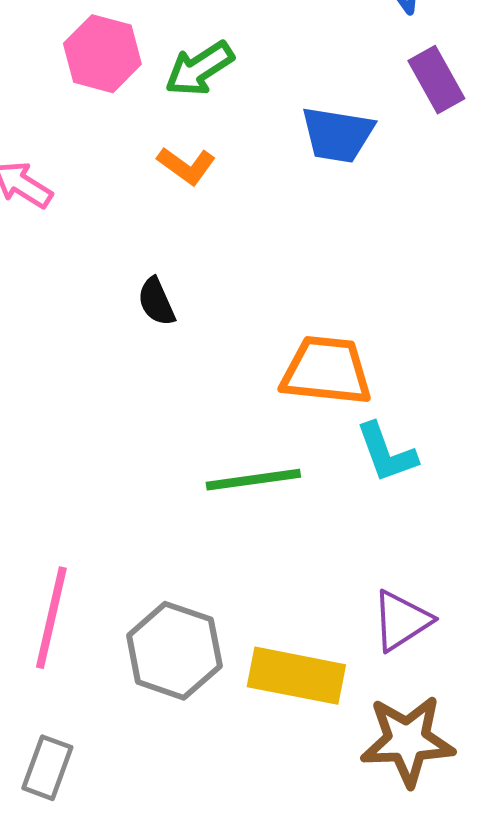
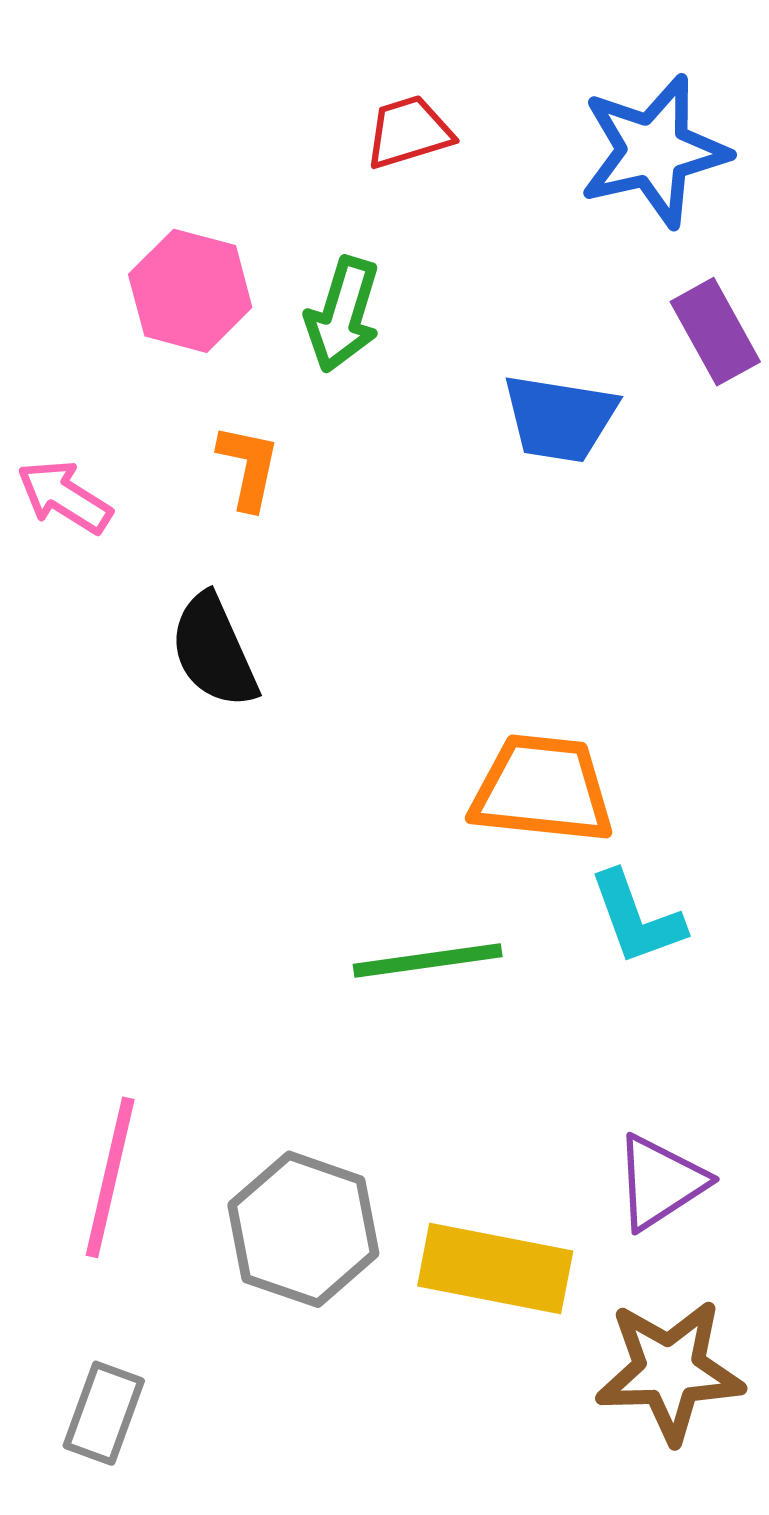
green arrow: (199, 69) -> (343, 314), turned -40
orange L-shape: (186, 166) -> (248, 467), moved, turned -114
black semicircle: (156, 302) -> (214, 651), moved, size x1.5

